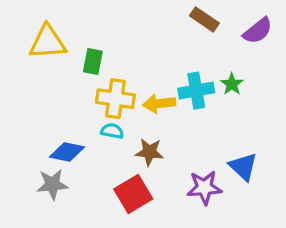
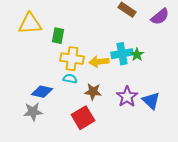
green star: (232, 84) -> (137, 55), moved
purple star: (204, 188) -> (127, 97), moved, turned -30

